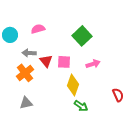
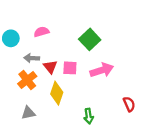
pink arrow: (93, 64) -> (102, 70), size x1.5
yellow diamond: (73, 85) -> (57, 93), moved
green arrow: (81, 106) -> (89, 116), turned 48

